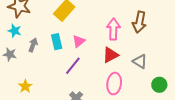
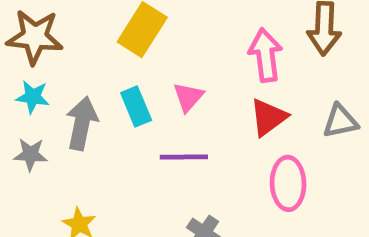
gray arrow: (33, 45) -> (82, 123), size x1.5
gray triangle: (140, 61) -> (340, 121), turned -35
purple line: (73, 66) -> (184, 157), turned 60

